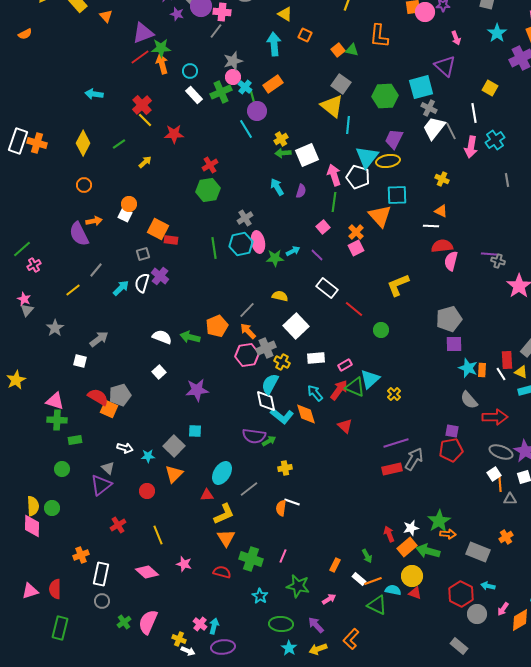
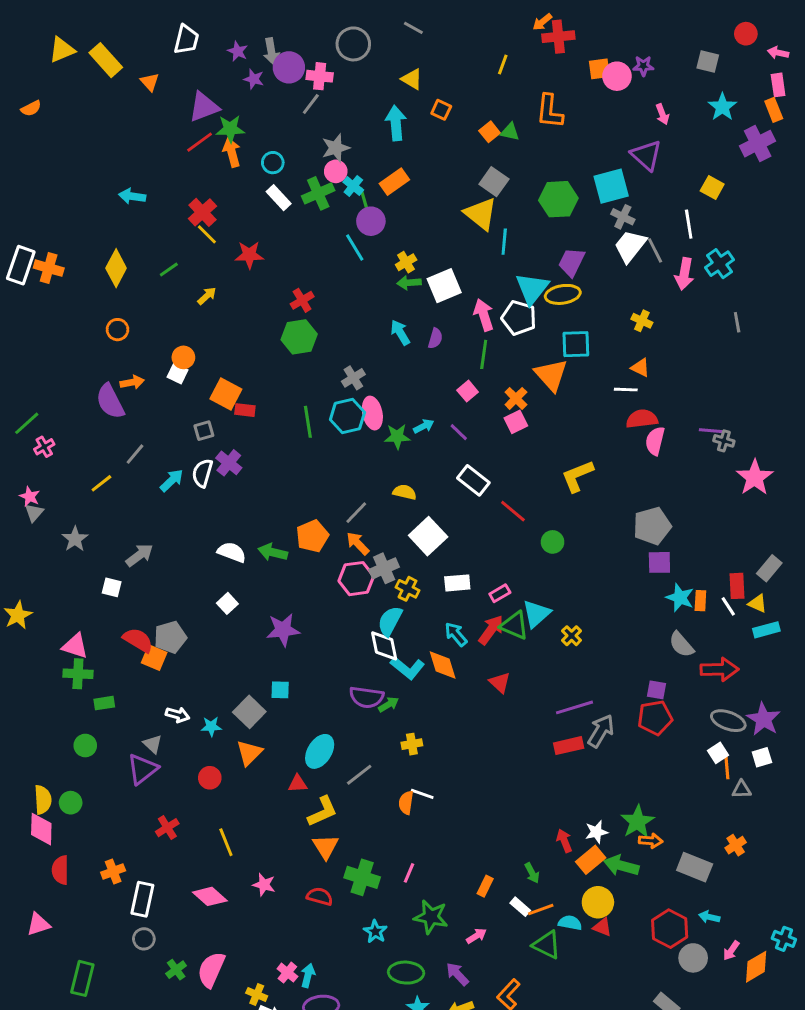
red semicircle: (55, 589) -> (60, 870), moved

